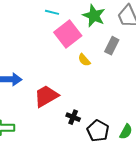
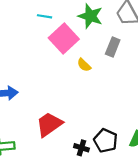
red trapezoid: (46, 96) -> (49, 124), moved
black cross: (73, 117) -> (81, 148), moved

